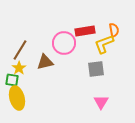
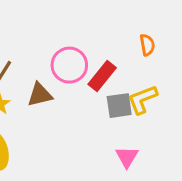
red rectangle: (85, 31) -> (102, 76), moved, turned -42
yellow L-shape: (104, 44) -> (143, 99), moved

